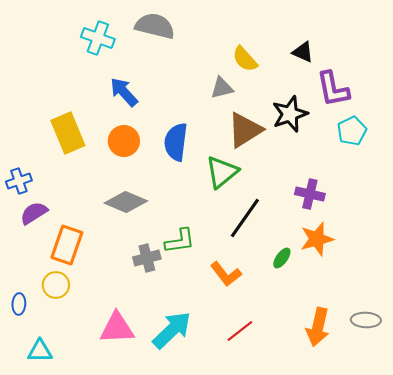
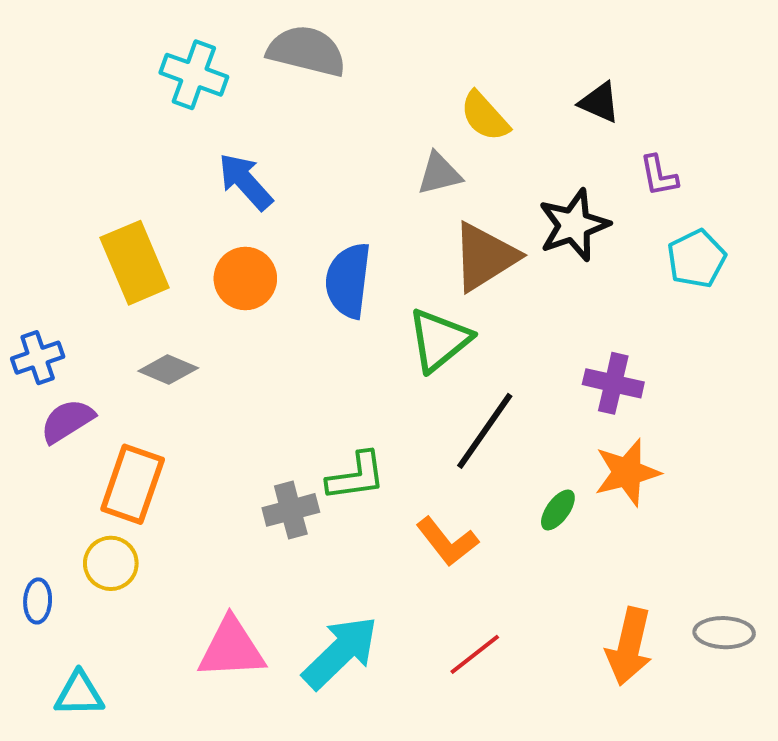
purple L-shape: (333, 89) -> (659, 176), size x0.6
gray diamond: (126, 202) -> (168, 370), moved, size x0.7

